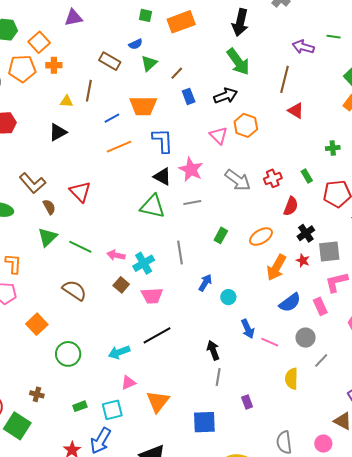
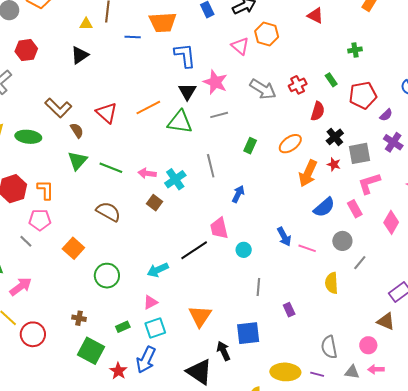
blue line: (112, 118) -> (133, 37), turned 35
orange line: (119, 147) -> (148, 107), moved
black triangle: (162, 177) -> (187, 91), turned 36
pink trapezoid: (152, 296) -> (219, 228), moved, turned 85
cyan circle: (228, 297) -> (244, 250), moved
black arrow: (213, 350) -> (224, 351), moved
pink triangle: (128, 383) -> (150, 302), moved
green square: (17, 426) -> (91, 351), moved

